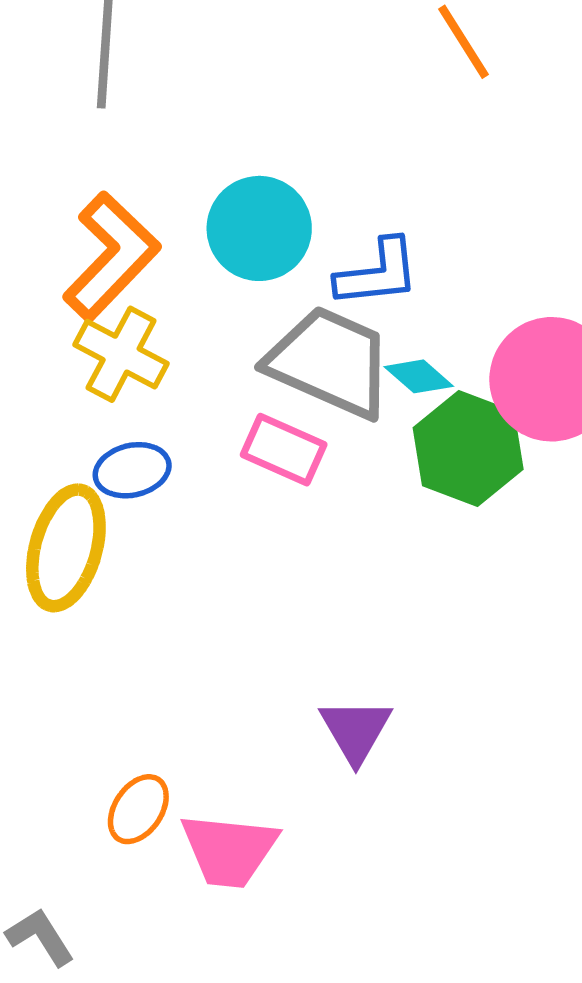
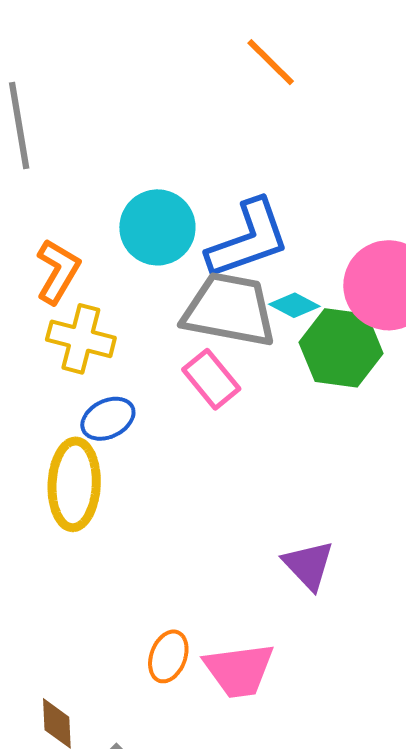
orange L-shape: (111, 256) -> (58, 271), size x0.7
blue L-shape: (377, 273) -> (248, 239), size x1.4
pink rectangle: (284, 450) -> (211, 379), turned 40

